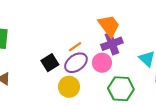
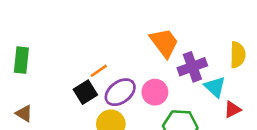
purple cross: (112, 44) -> (192, 67), moved
orange line: (75, 47) -> (99, 71), moved

